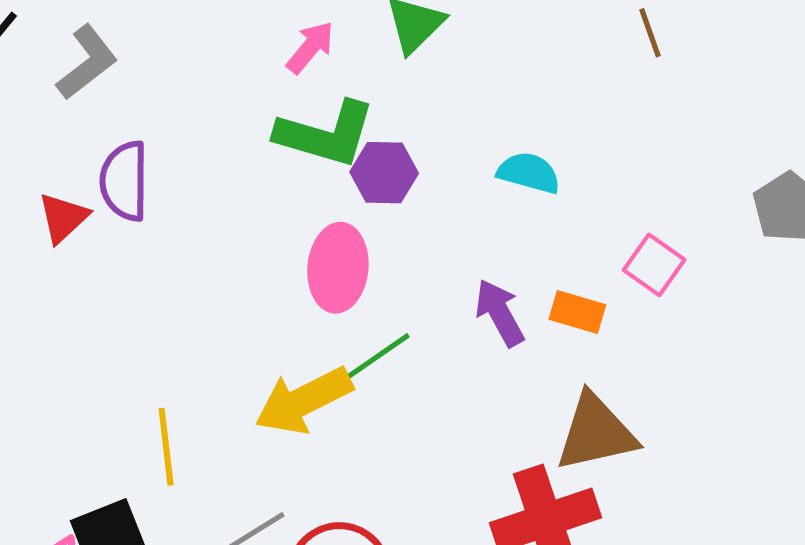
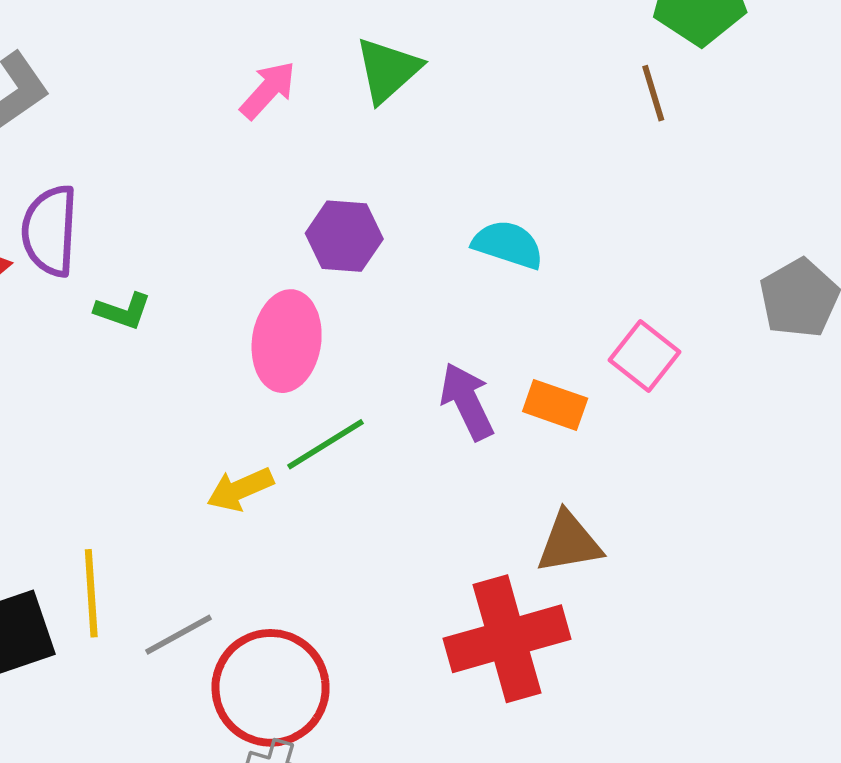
green L-shape: (326, 134) -> (123, 311), moved, size x0.5
yellow arrow: (304, 400) -> (240, 489), size x0.6
brown triangle: (596, 433) -> (569, 542), size x0.7
yellow line: (166, 447) -> (91, 593), moved

